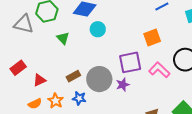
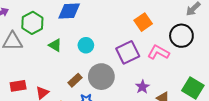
cyan circle: (98, 29) -> (86, 45), moved
red rectangle: (18, 68) -> (18, 86), turned 42
purple star: (123, 85) -> (142, 87), moved

